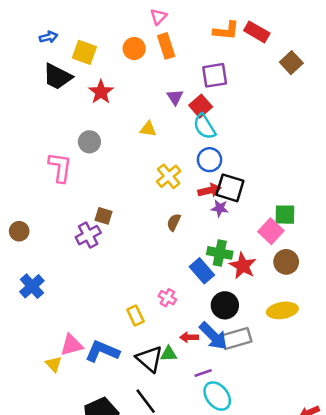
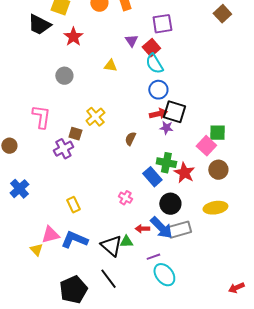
pink L-shape: (60, 167) -> (41, 117), moved
yellow cross: (169, 176) -> (95, 117), moved
yellow rectangle: (135, 316) -> (73, 205), moved

